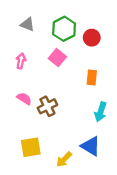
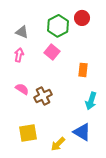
gray triangle: (27, 24) -> (22, 32), moved
red circle: (92, 38) -> (82, 18), moved

